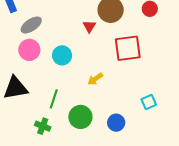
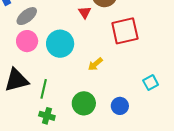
cyan circle: (62, 55) -> (60, 44), size x1.4
green line: (54, 99) -> (44, 89), moved

